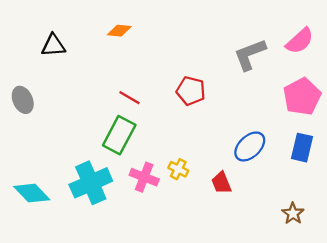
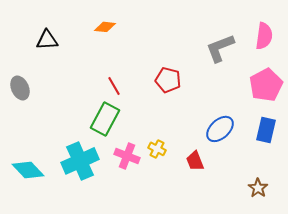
pink semicircle: (300, 41) -> (264, 36), turned -40
red line: (129, 98) -> (114, 86), turned 30

